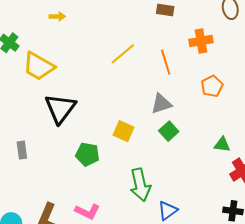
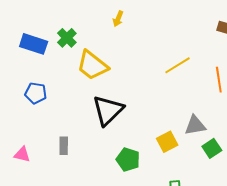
yellow arrow: (57, 16) -> (118, 19), turned 105
gray triangle: (161, 104) -> (195, 125), moved
yellow square: (124, 131) -> (167, 142), turned 30

